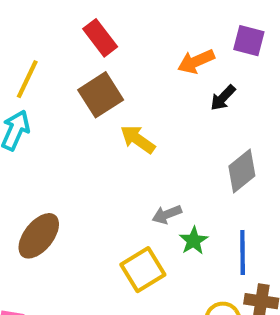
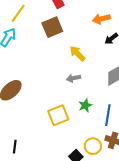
yellow arrow: (138, 139) -> (77, 53), moved
gray arrow: (167, 214) -> (73, 78), moved

